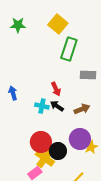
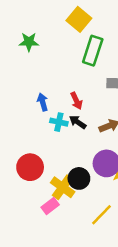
green star: (18, 25) -> (29, 42), moved
blue arrow: (13, 93) -> (43, 102), moved
red circle: (41, 142) -> (30, 167), moved

